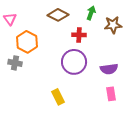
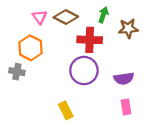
pink triangle: (10, 19) -> (40, 17), moved
red cross: (79, 35) -> (90, 40), size x1.5

